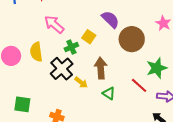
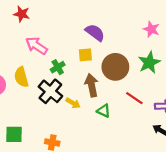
yellow square: (89, 37) -> (85, 55), moved, turned -32
brown circle: (132, 39) -> (115, 67), moved
green star: (157, 68) -> (149, 63), moved

